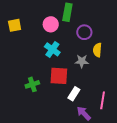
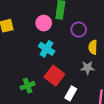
gray star: (82, 61) -> (87, 68), moved
red square: (59, 76) -> (54, 76), turned 36

